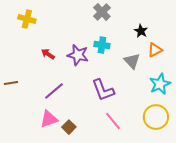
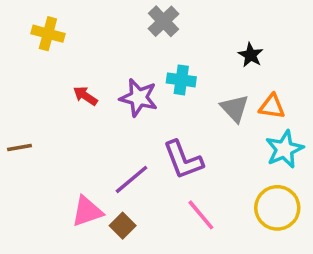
gray cross: (102, 12) -> (164, 21), moved
orange triangle: (155, 50) -> (272, 107), moved, turned 35
purple line: (54, 91) -> (132, 179), moved

